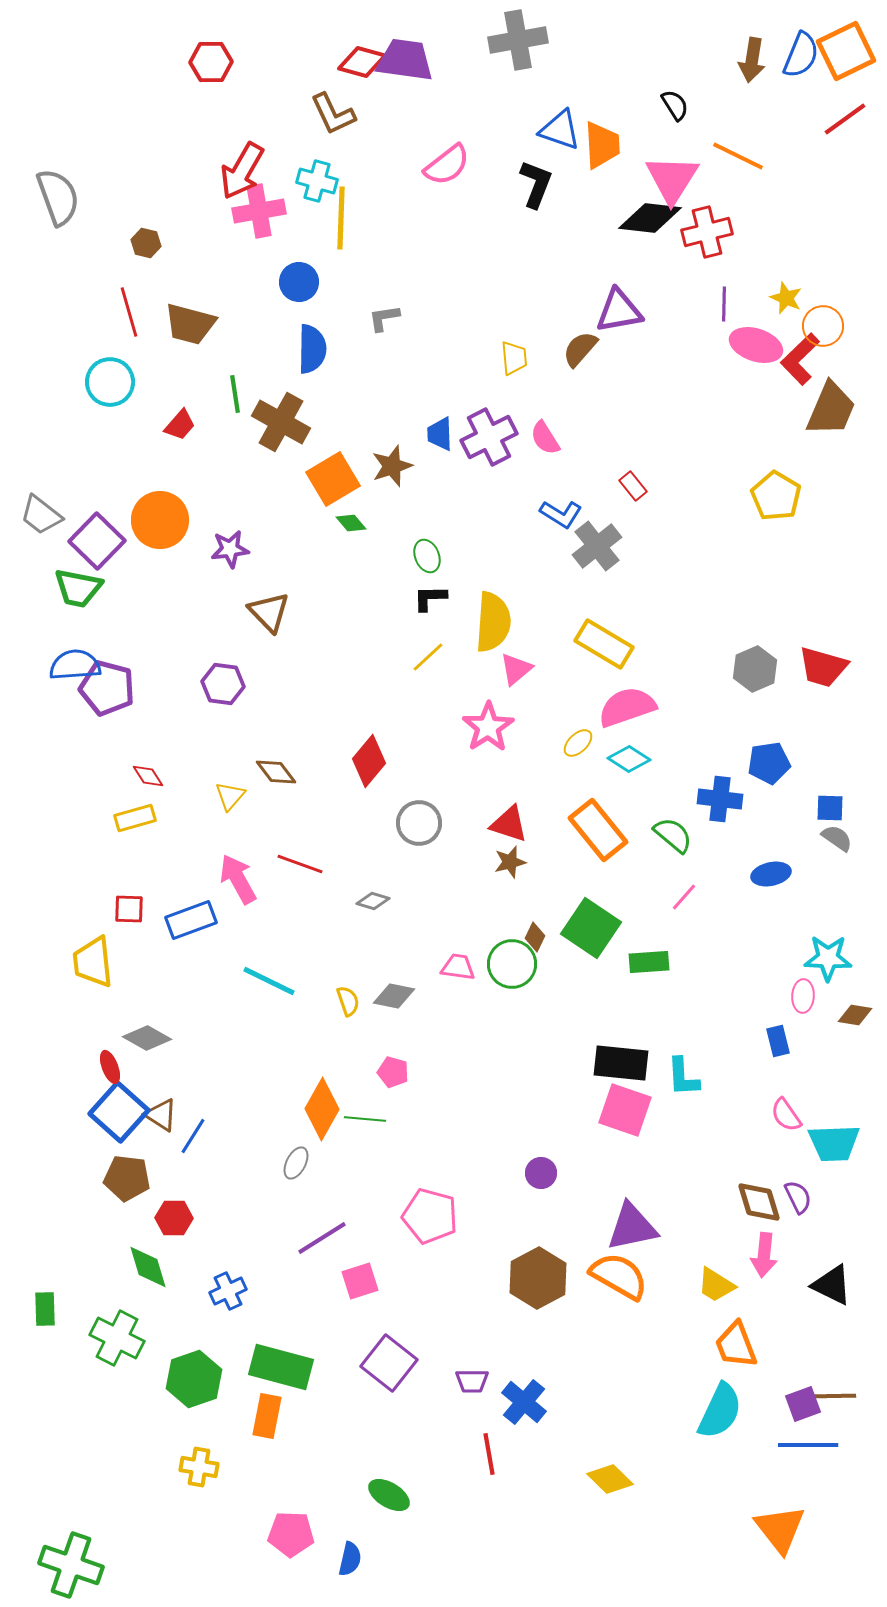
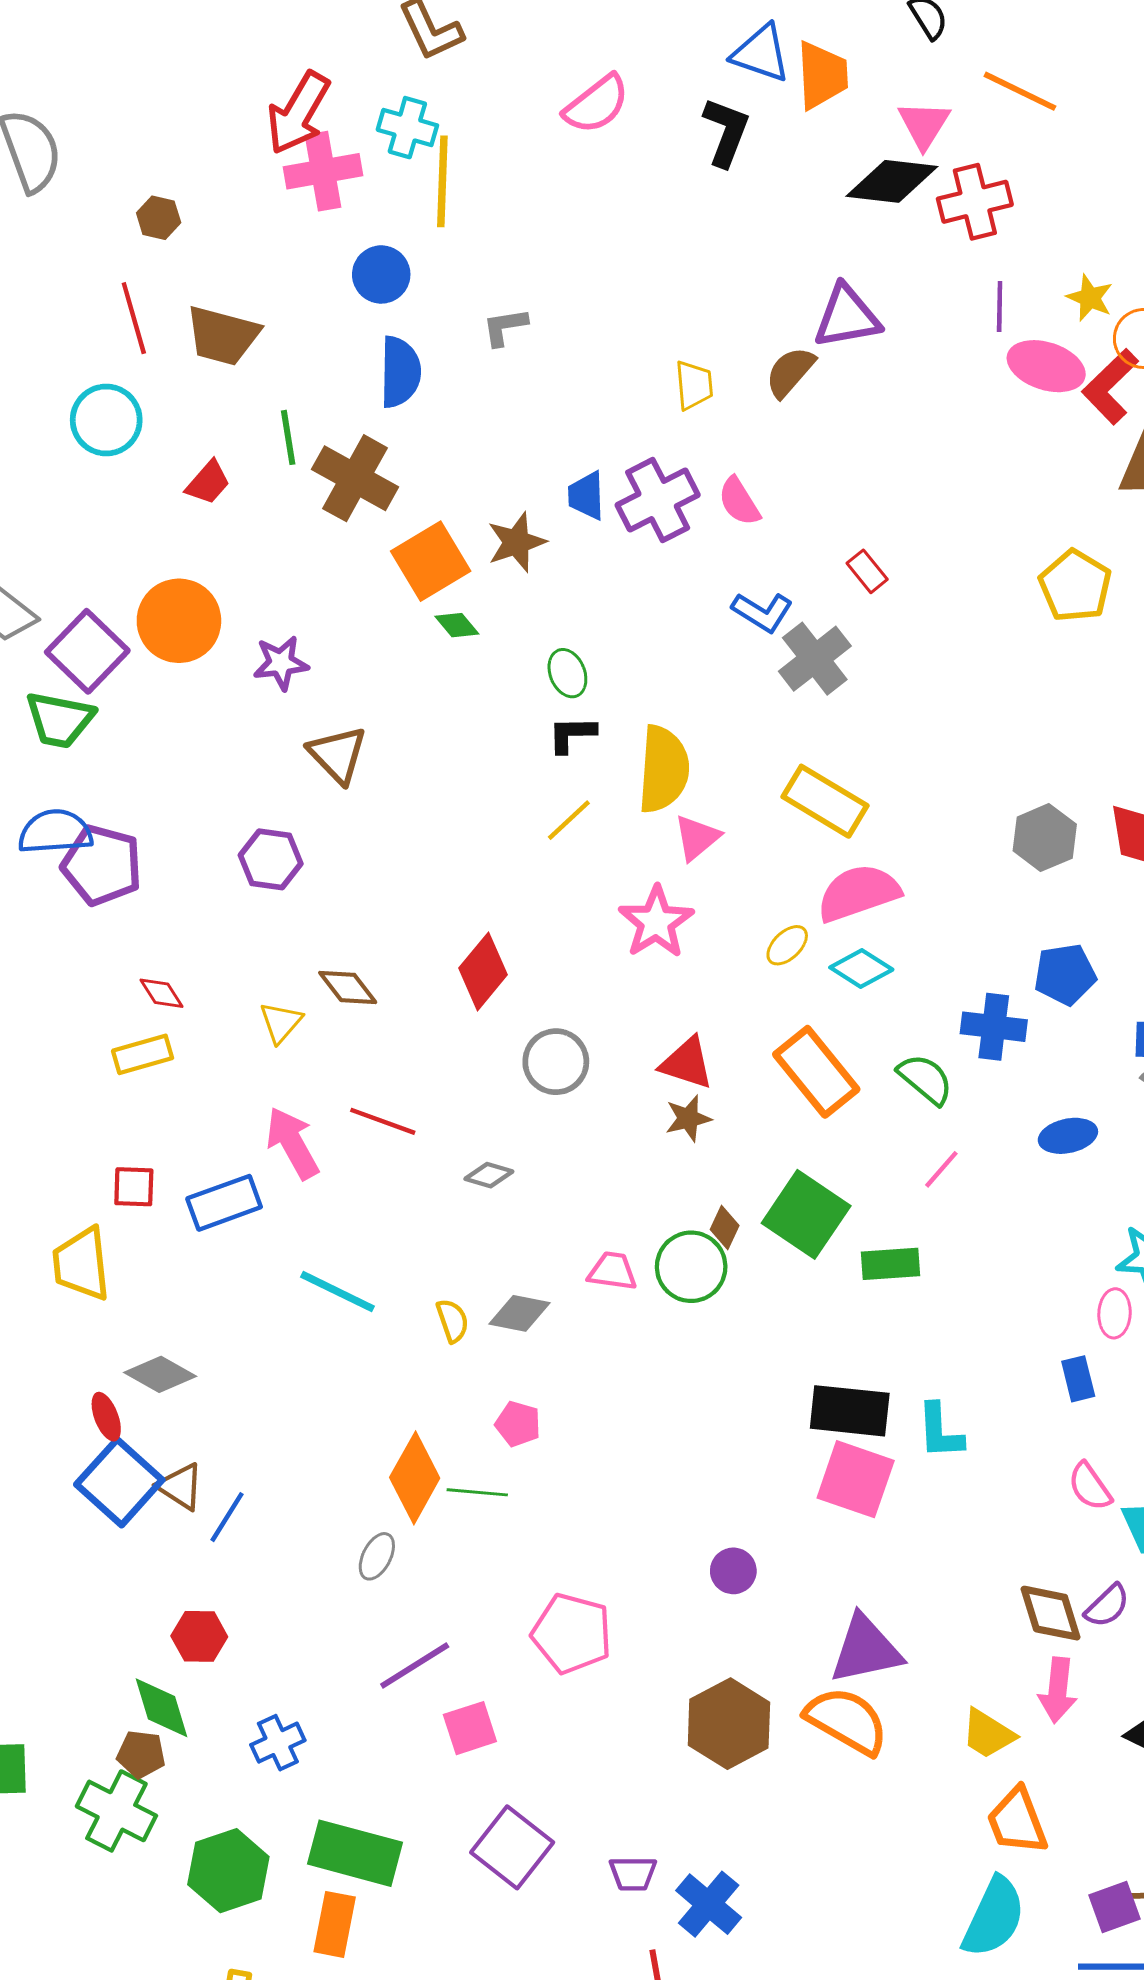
pink triangle: (672, 179) -> (924, 125), size x0.7
brown pentagon: (127, 1178) -> (141, 1754), moved, size x0.7
purple semicircle: (798, 1197) -> (1107, 1606), turned 72

